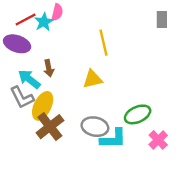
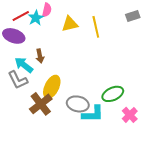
gray rectangle: (162, 19) -> (133, 16), turned 72
yellow line: (103, 43) -> (96, 27), moved
yellow triangle: (93, 79) -> (70, 24), moved
yellow ellipse: (43, 106) -> (52, 87), moved

